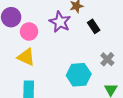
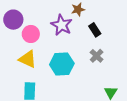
gray cross: (107, 59) -> (97, 56), moved
cyan hexagon: (79, 75) -> (62, 64), moved

